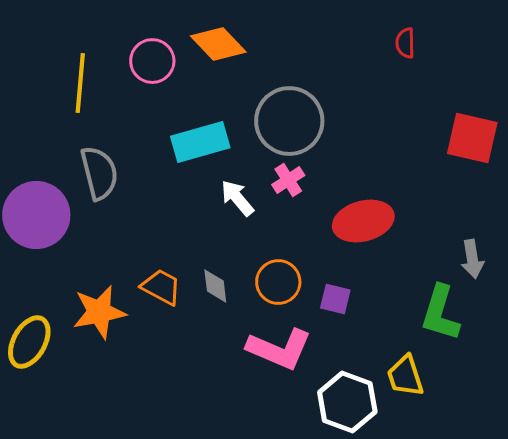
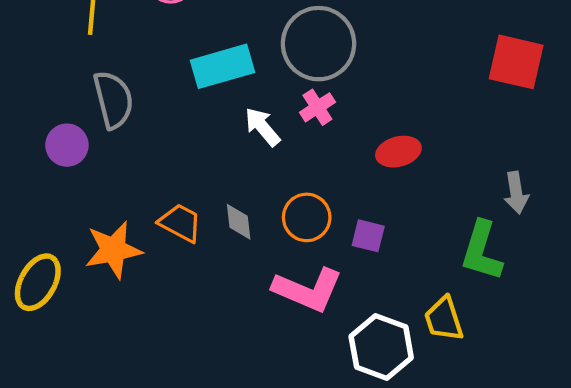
purple circle: (36, 215) -> (67, 145), moved, size x0.6
red ellipse: (363, 221) -> (398, 152), size x0.7

